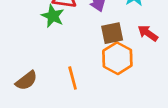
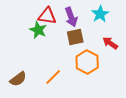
brown square: (112, 33) -> (75, 37), moved
orange line: (73, 78) -> (53, 77), turned 60

